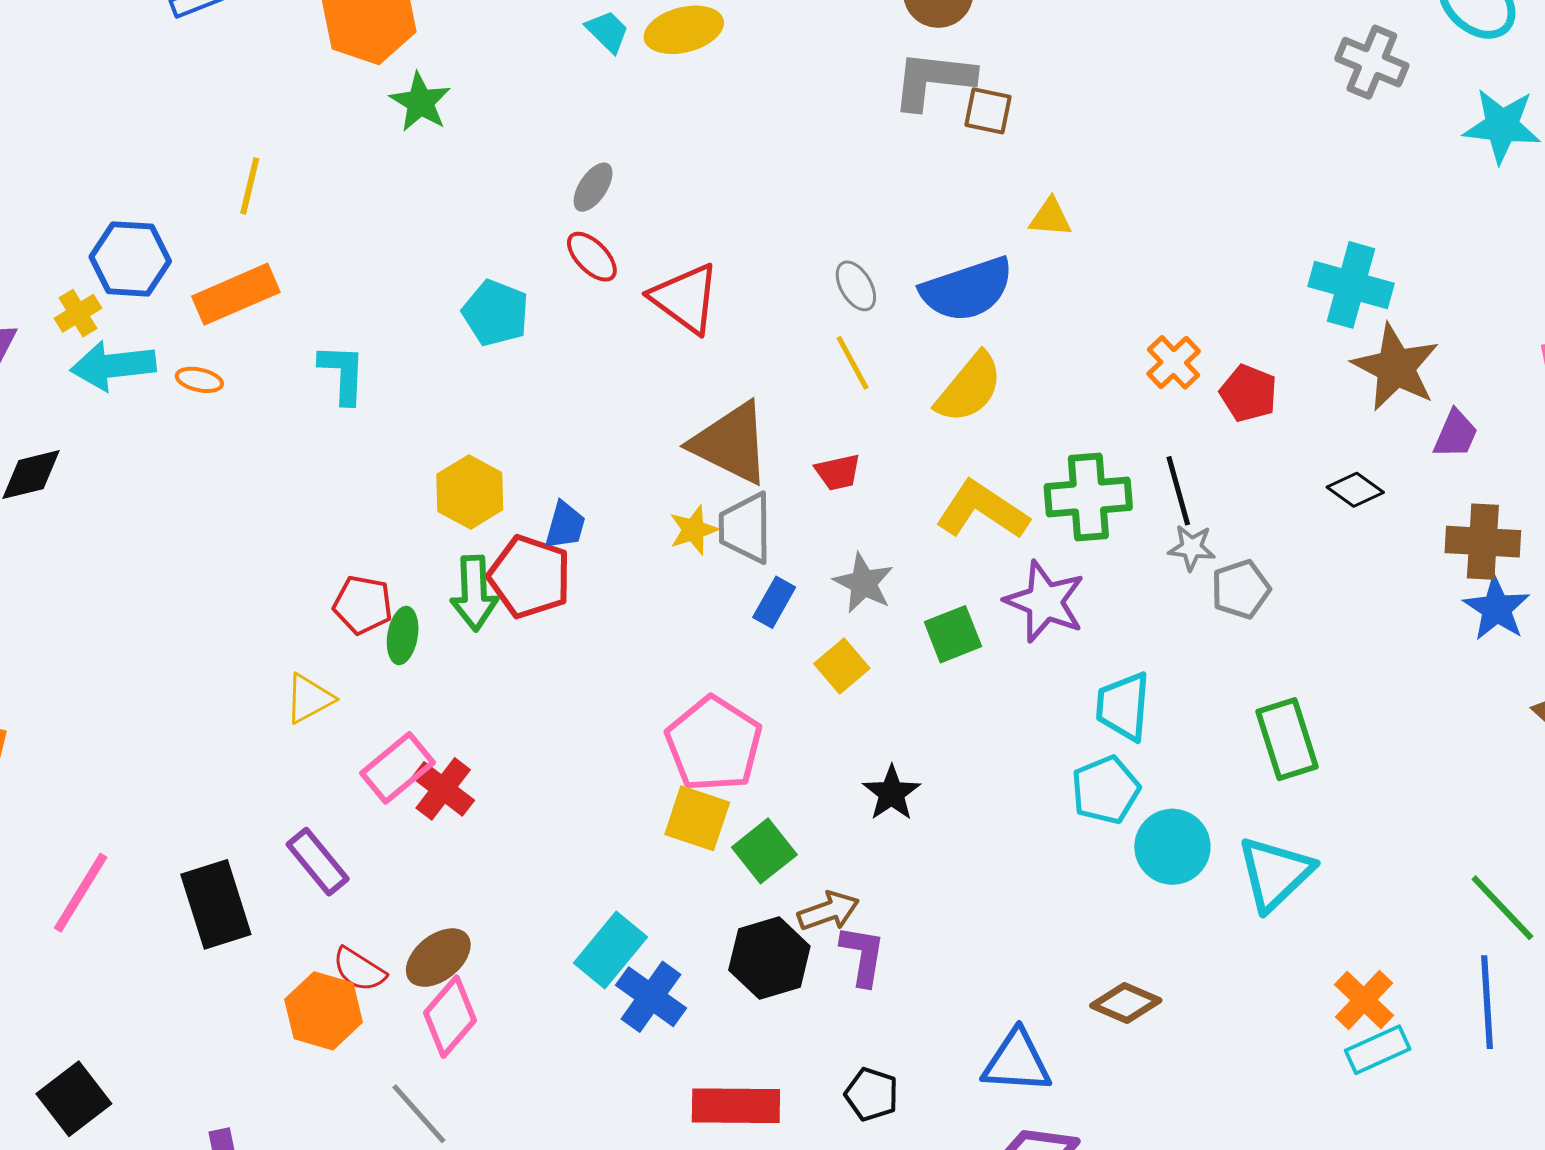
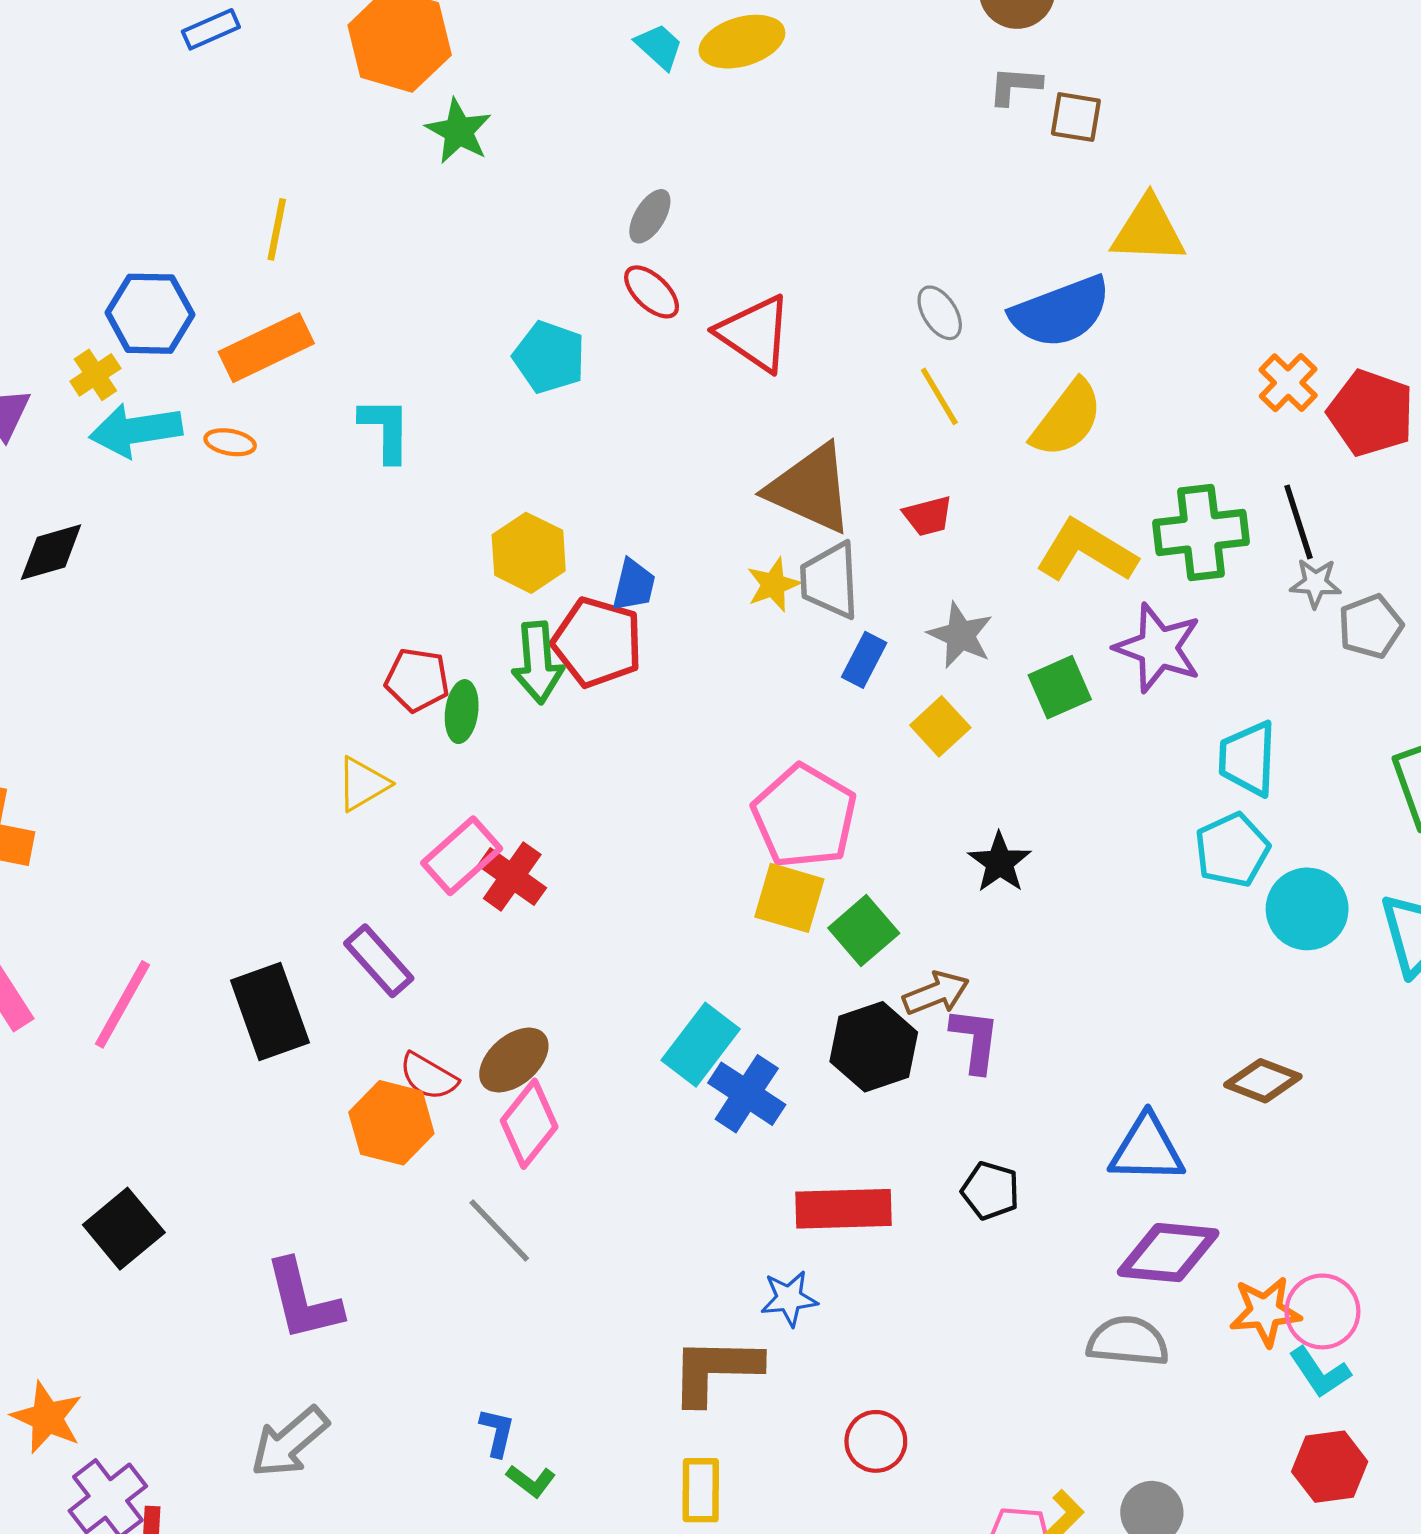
gray L-shape: (933, 80) -> (1015, 86), size x0.6
yellow triangle: (1050, 217) -> (1148, 230), size x1.6
red pentagon: (1249, 393) -> (1371, 413), size x1.4

